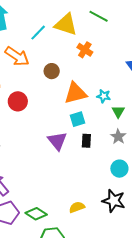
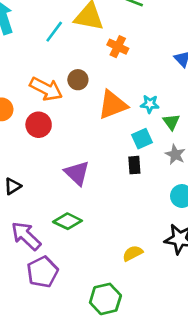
orange arrow: (17, 56) -> (46, 89), moved
cyan square: (78, 119) -> (142, 139), moved
purple triangle: (57, 141) -> (77, 173), moved
green diamond: (36, 214) -> (68, 221), moved

